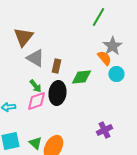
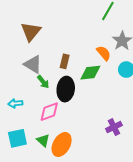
gray triangle: (35, 58) -> (33, 64), moved
orange semicircle: (104, 58) -> (104, 53), moved
pink diamond: (36, 101) -> (49, 112), moved

